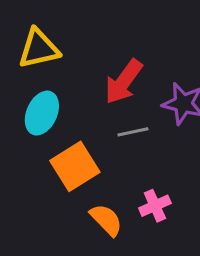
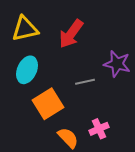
red arrow: (124, 82) -> (71, 34), moved

